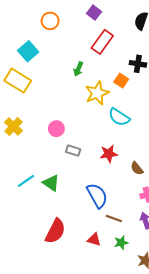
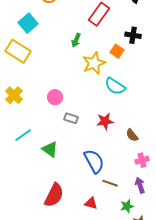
cyan line: (26, 181) -> (23, 135), moved
green star: (121, 243) -> (127, 206), moved

